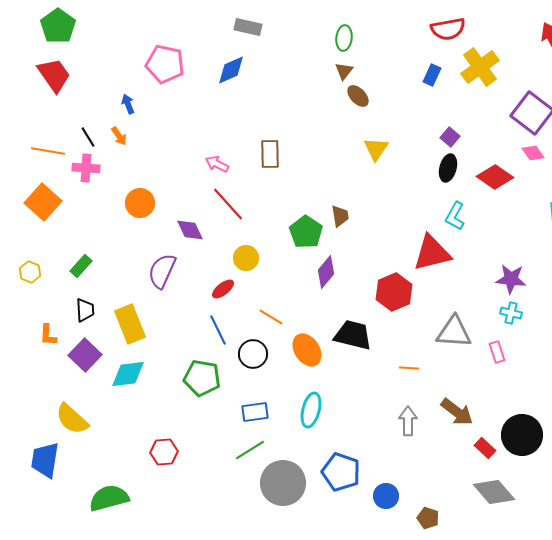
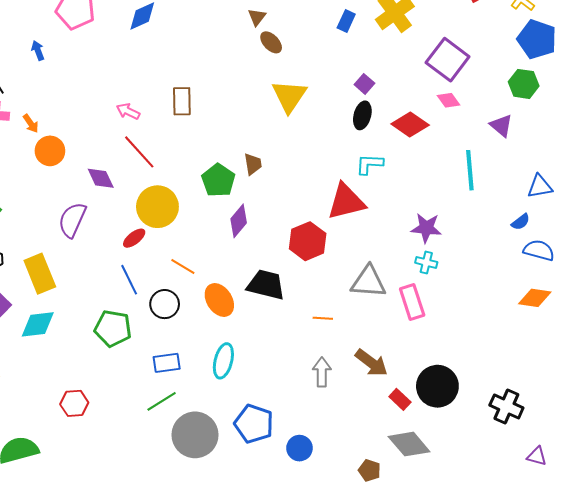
orange arrow: (119, 136) -> (31, 124), moved
yellow triangle: (376, 149) -> (289, 96), size x1.4
cyan L-shape: (455, 216) -> (369, 164), turned 64
yellow circle: (246, 258) -> (157, 207), size x1.6
pink rectangle: (497, 352) -> (412, 302), size x1.6
brown pentagon: (428, 518) -> (369, 470), moved

